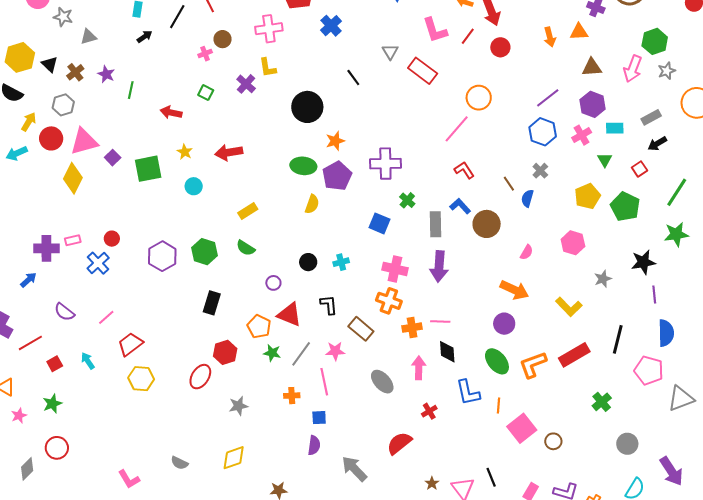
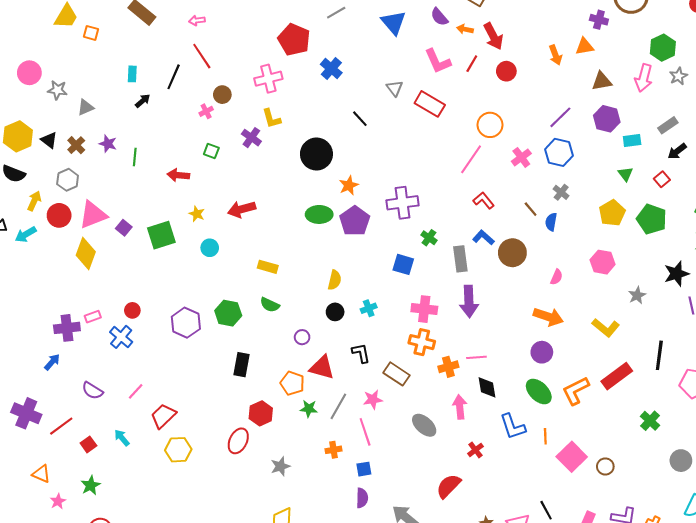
pink cross: (582, 135) -> (521, 157), moved
yellow semicircle: (312, 204) -> (335, 280), moved
yellow rectangle: (248, 211) -> (268, 267), turned 54

